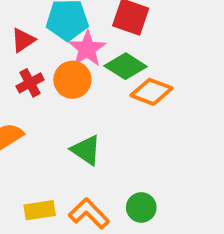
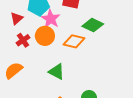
green diamond: (126, 66) -> (93, 25), moved
orange diamond: (152, 92) -> (74, 41), moved

